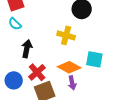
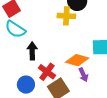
cyan semicircle: (15, 24) -> (15, 29), size x1.5
yellow cross: (66, 35) -> (66, 16), moved

